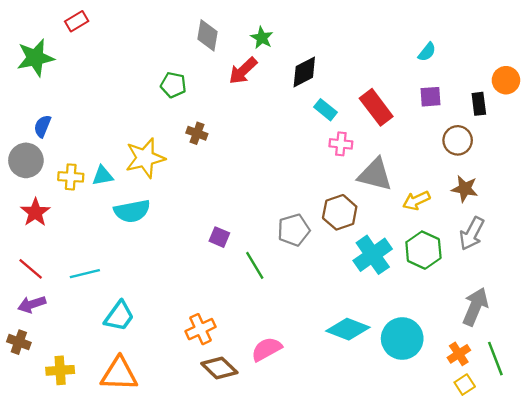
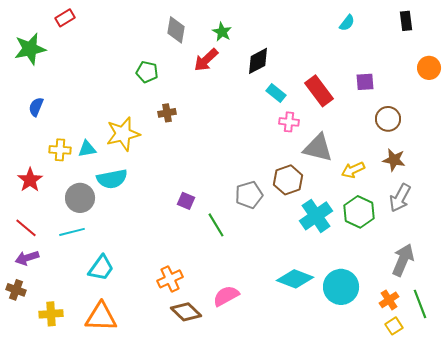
cyan semicircle: (427, 52) -> (347, 23), moved
black rectangle: (479, 104) -> (406, 21), moved
brown cross: (197, 133) -> (167, 113), turned -30
gray circle: (26, 160) -> (80, 198), moved

